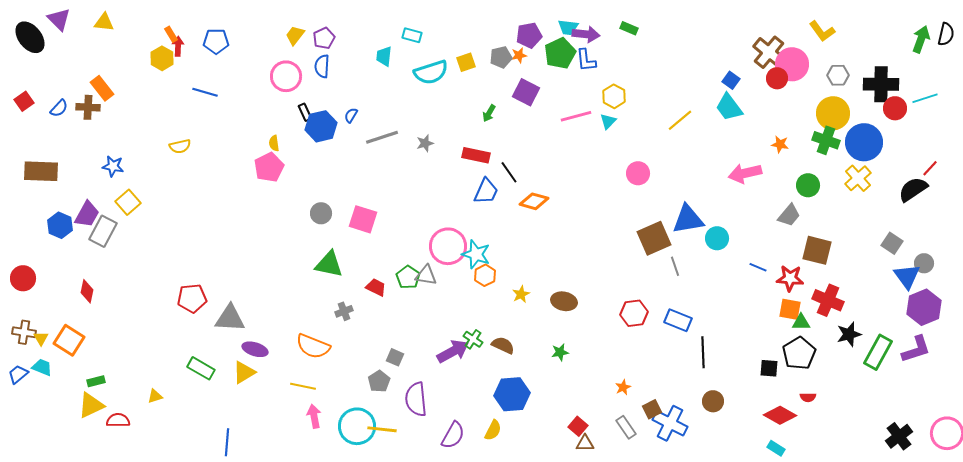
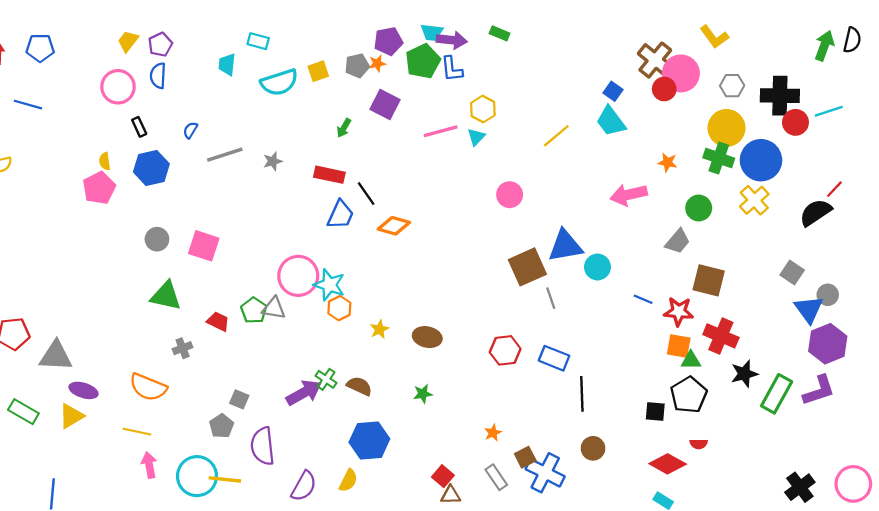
blue hexagon: (321, 126) -> (151, 168), moved

